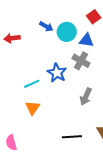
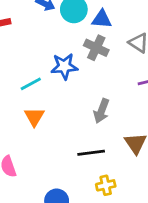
blue star: (57, 73) -> (64, 66), turned -30
gray arrow: (86, 97) -> (102, 111), moved

